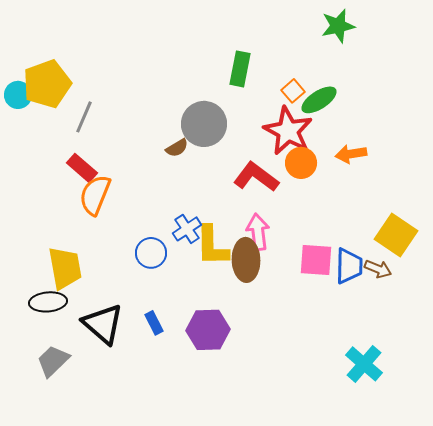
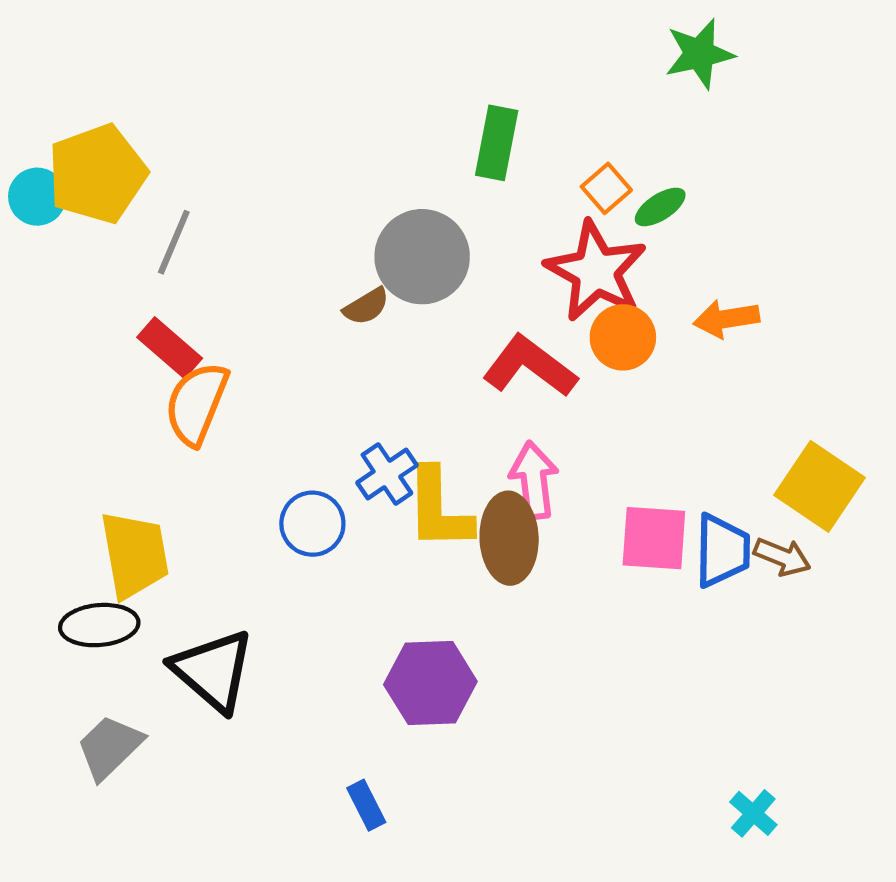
green ellipse: (319, 100) -> (660, 207), size x0.7
blue rectangle: (154, 323) -> (366, 805), moved
cyan cross: (364, 364) -> (753, 813), moved, size x0.6

